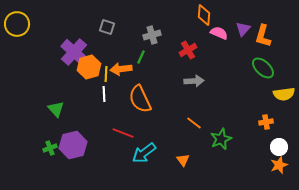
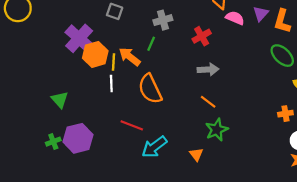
orange arrow: (121, 69) -> (130, 57), turned 45
orange line: (194, 123) -> (208, 102), moved
green star: (221, 139) -> (217, 130), moved

